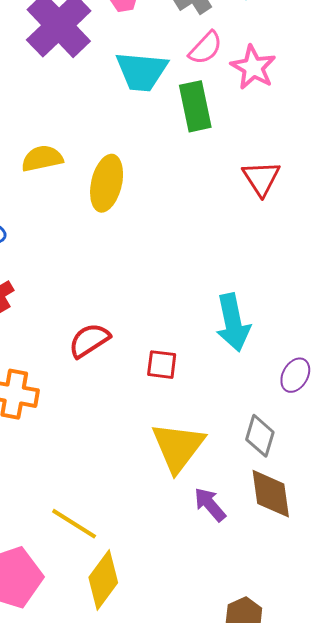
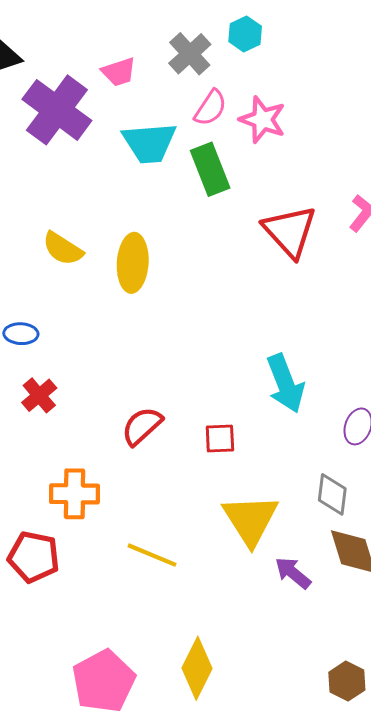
yellow semicircle: (42, 159) -> (63, 249), turned -126
red triangle: (261, 178) -> (290, 231), size x1.4
yellow line: (74, 524) -> (152, 555), moved

